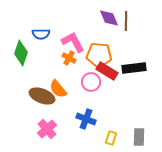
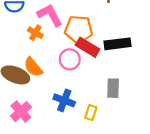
orange cross: (69, 58) -> (35, 33), moved
gray rectangle: (139, 137) -> (113, 88), moved
yellow rectangle: (111, 138) -> (91, 113), moved

